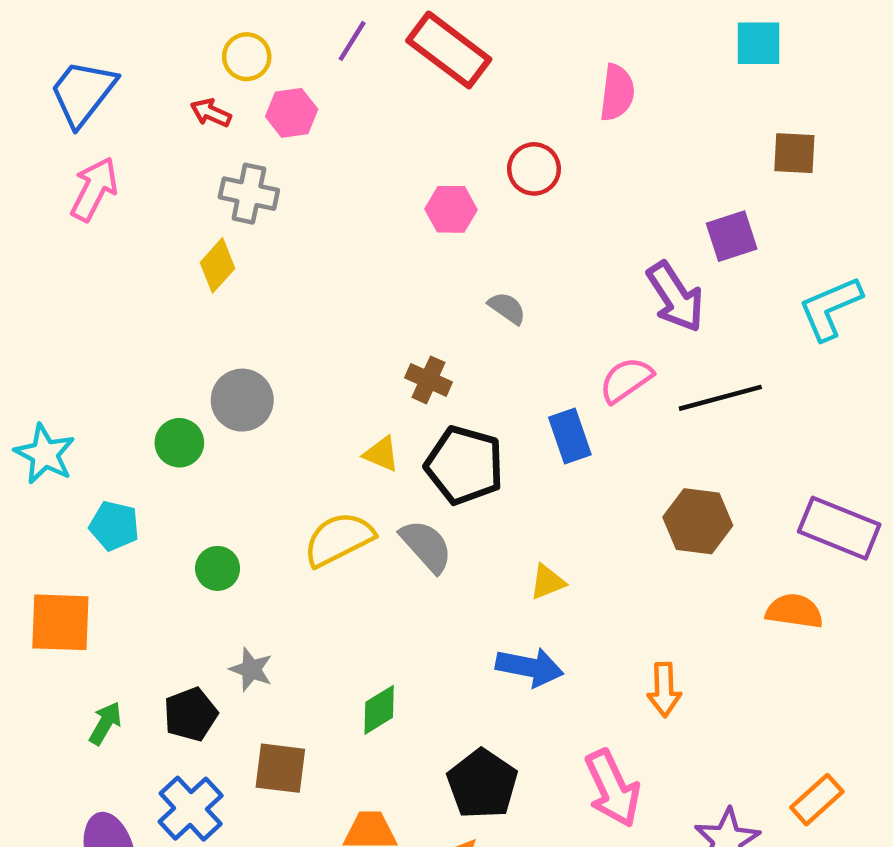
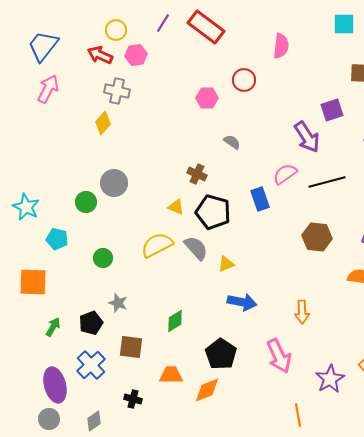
red arrow: (211, 113) -> (100, 55), size x1.4
yellow triangle: (547, 582) -> (226, 264), moved

